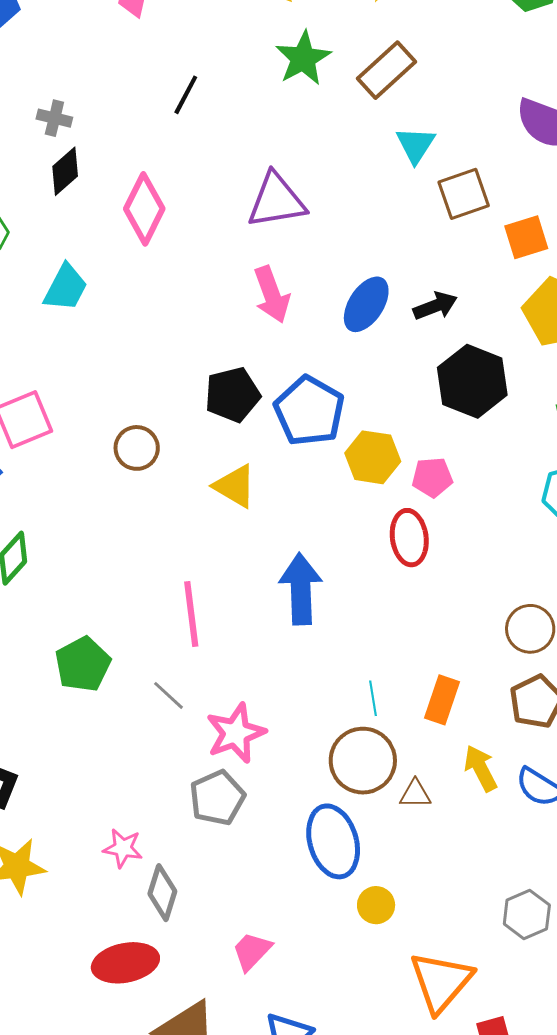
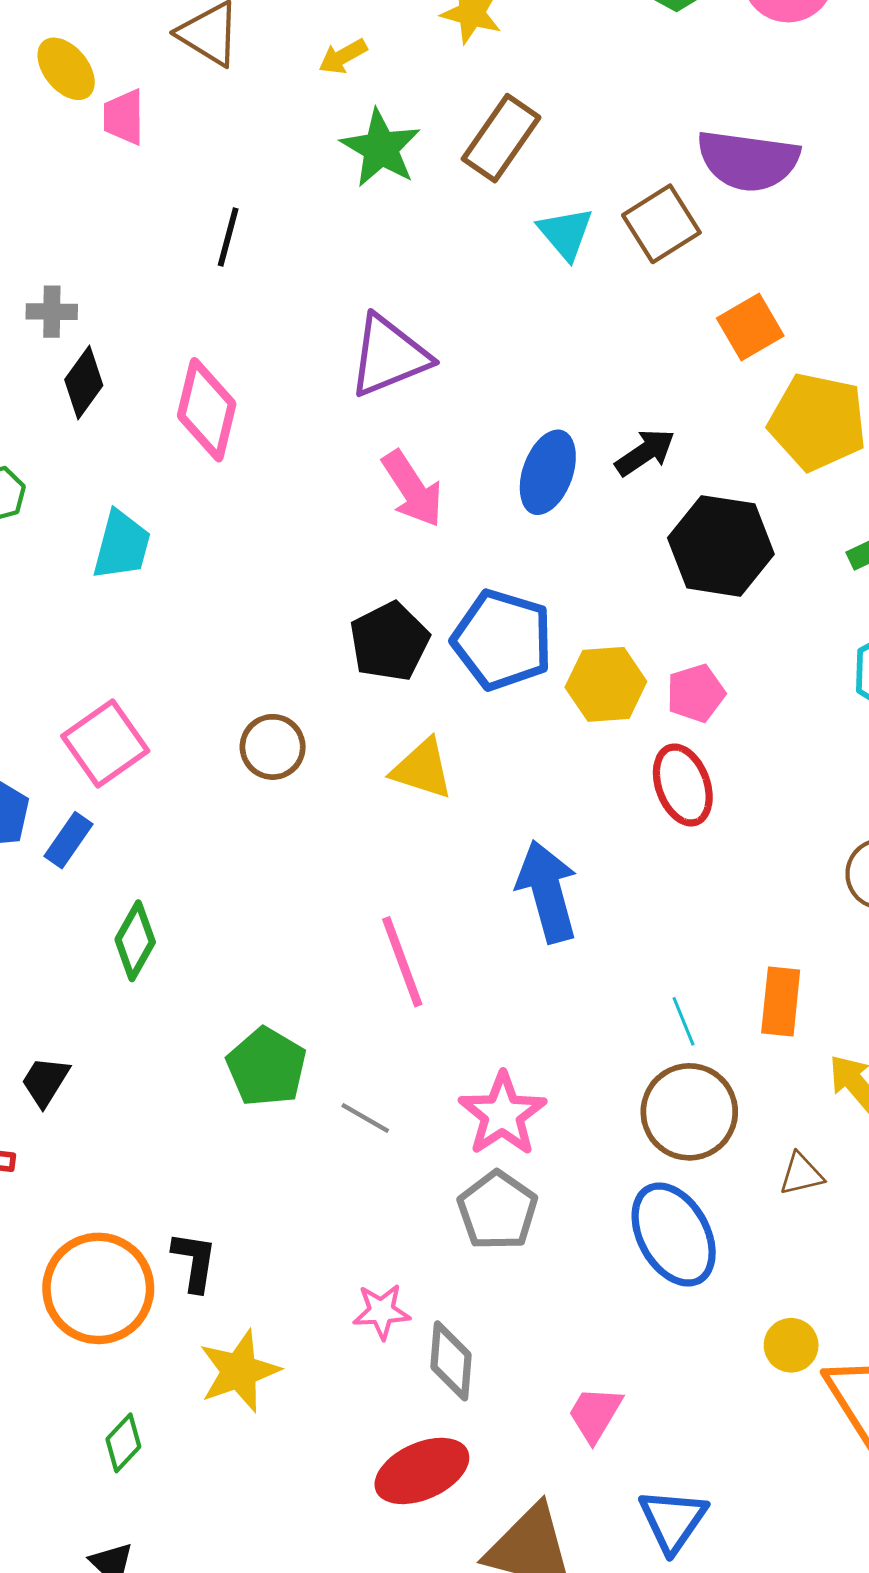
brown square: (464, 194) -> (661, 224), moved
gray line: (169, 695) -> (365, 1118), moved
brown triangle: (415, 794) -> (801, 1174), moved
yellow circle: (376, 905) -> (791, 1345), moved

